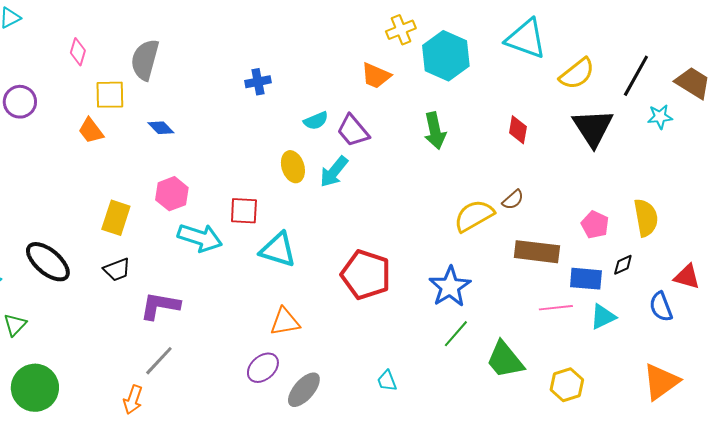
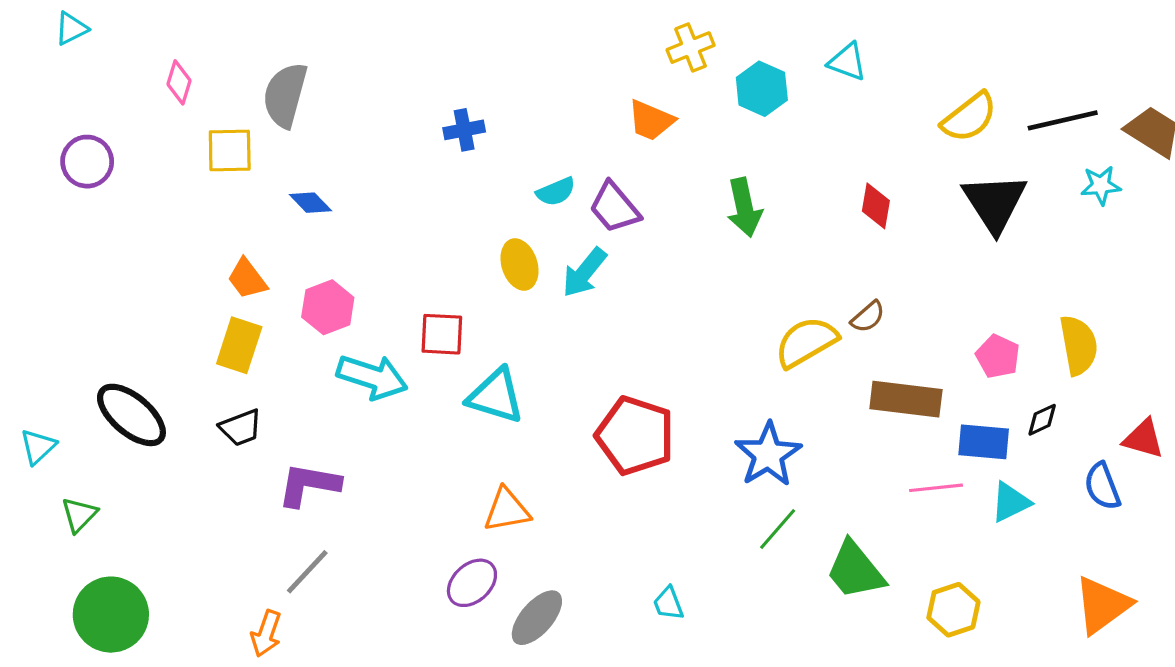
cyan triangle: (526, 39) -> (847, 62), moved, size x0.6
cyan hexagon: (446, 56) -> (762, 89), size x0.7
black line: (636, 76) -> (1063, 120), turned 48
orange trapezoid: (91, 131) -> (247, 279), moved

